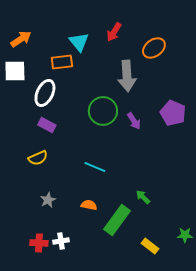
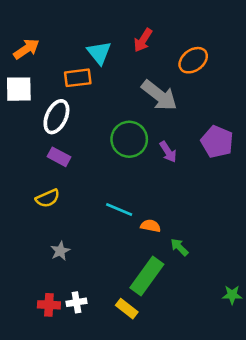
gray arrow: (127, 76) -> (159, 95), turned -48
orange semicircle: (89, 205) -> (151, 226), moved
yellow rectangle: (150, 246) -> (127, 309), moved

